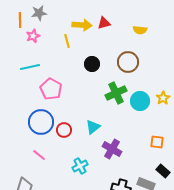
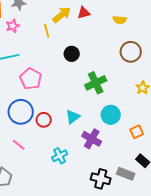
yellow arrow: (82, 25) -> (62, 15), turned -42
brown circle: (128, 62) -> (131, 52), moved
cyan circle: (140, 101) -> (111, 115), moved
orange square: (157, 142) -> (137, 132), turned -32

